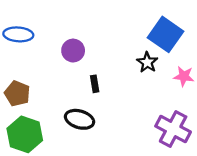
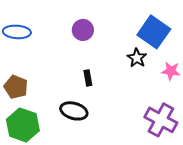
purple circle: (73, 51) -> (83, 30), moved

